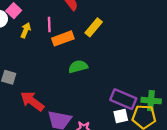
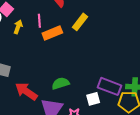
green semicircle: (78, 67) -> (61, 83), moved
white square: (121, 116) -> (93, 99), moved

